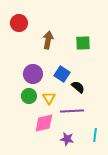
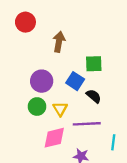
green square: (83, 43) -> (94, 64), moved
cyan line: (95, 135) -> (113, 142), moved

